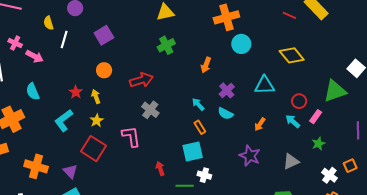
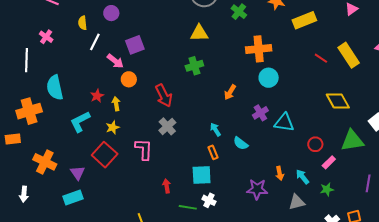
yellow diamond: (292, 55) -> (338, 101), moved
pink arrow: (35, 56) -> (115, 61), moved
red arrow: (141, 80) -> (164, 96), turned 70
purple cross: (227, 90) -> (260, 113), moved
cyan semicircle: (33, 91) -> (55, 88), size x1.4
cyan arrow: (293, 121) -> (302, 177), moved
orange arrow: (260, 124) -> (280, 173), moved, turned -56
purple star: (250, 156) -> (257, 189), turned -30

